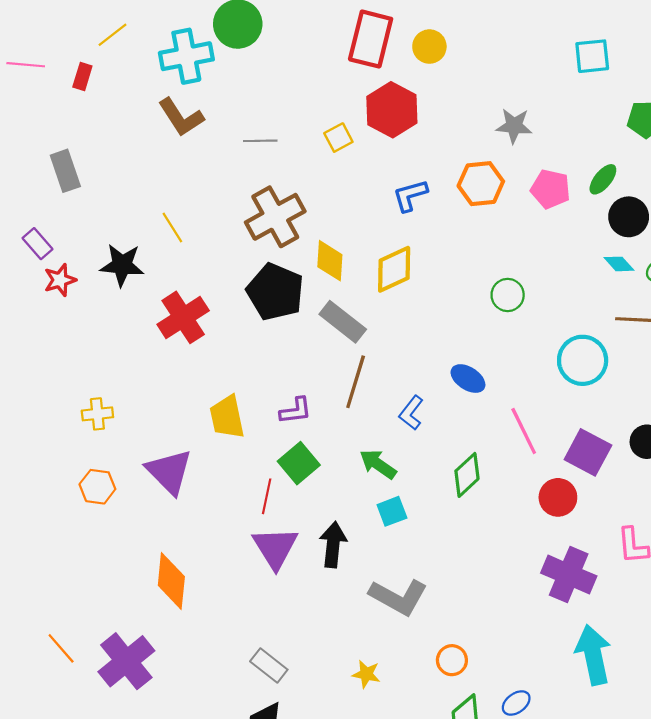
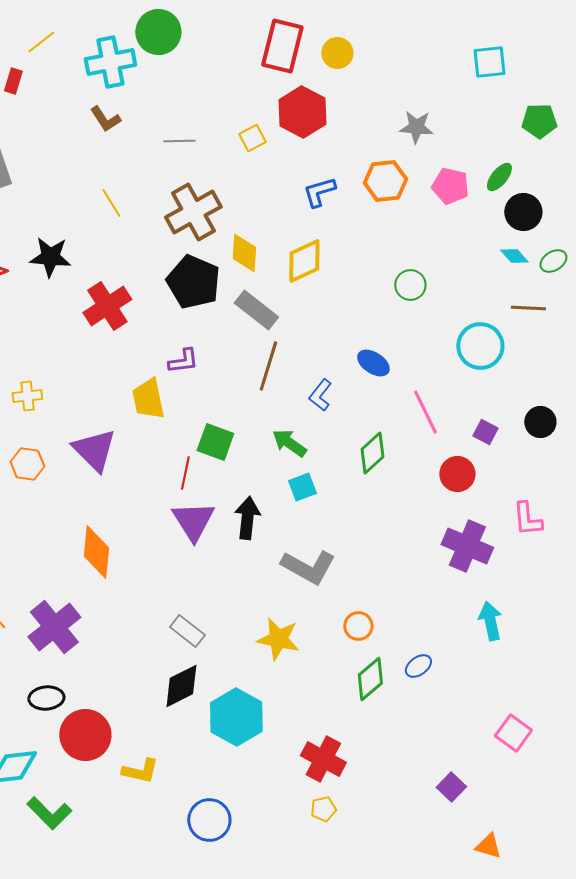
brown L-shape: (181, 117) -> (105, 119), size x0.7
yellow line: (172, 228) -> (111, 203), moved
purple L-shape: (296, 411) -> (183, 361), moved
purple square: (588, 452) -> (485, 432), size x0.6
green square: (299, 463) -> (215, 442), turned -30
cyan arrow: (593, 655) -> (490, 621), size x0.7
yellow star: (366, 674) -> (278, 639), size x1.6

